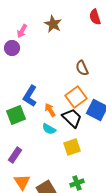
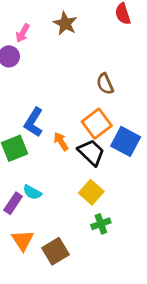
cyan semicircle: (49, 129) -> (32, 192), moved
yellow square: (72, 147) -> (91, 192), turned -30
green cross: (77, 183) -> (101, 224), moved

